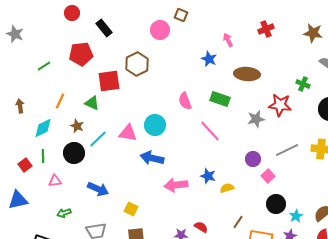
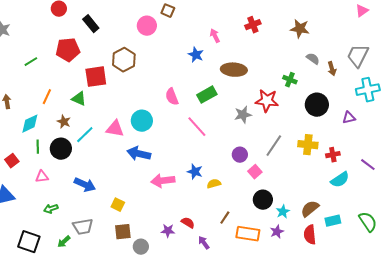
green rectangle: (220, 99) -> (207, 95), turned -48
gray line: (287, 150) -> (274, 146), turned -30
green line: (43, 156) -> (38, 147), moved

